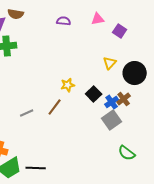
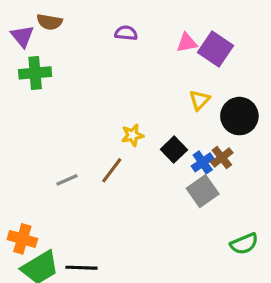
pink triangle: (98, 19) -> (187, 43), moved
purple square: (120, 31) -> (215, 49), size x1.5
green semicircle: (127, 153) -> (244, 244), moved, turned -60

